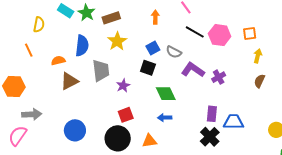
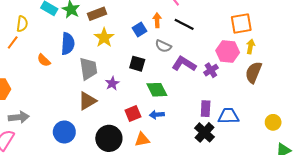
orange arrow: (155, 17) -> (157, 20), moved
orange square: (250, 34) -> (241, 24), size x1.5
pink hexagon: (220, 35) -> (228, 52), moved
blue square: (153, 48) -> (139, 29), moved
orange line: (29, 50) -> (13, 42), moved, turned 64
orange semicircle: (58, 61) -> (44, 60), turned -120
brown triangle: (69, 81) -> (87, 101), moved
brown semicircle: (259, 81) -> (254, 72), size x1.5
red square: (126, 115) -> (133, 114), moved

